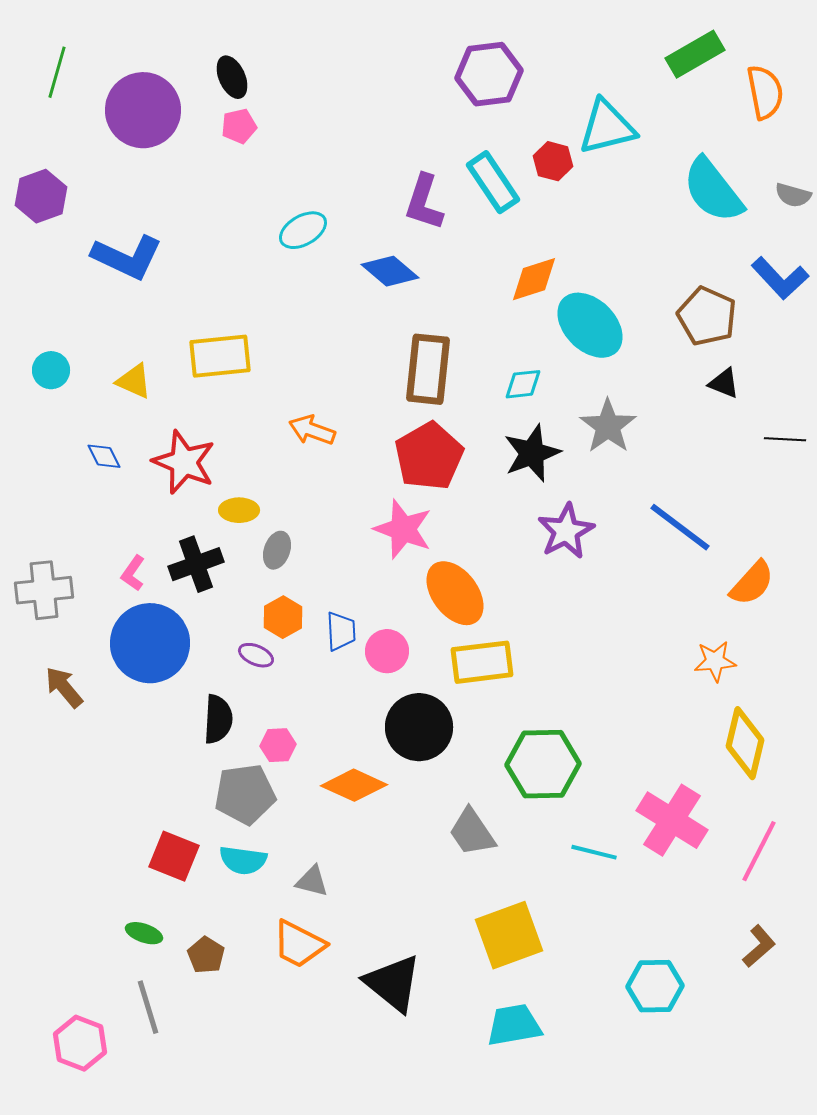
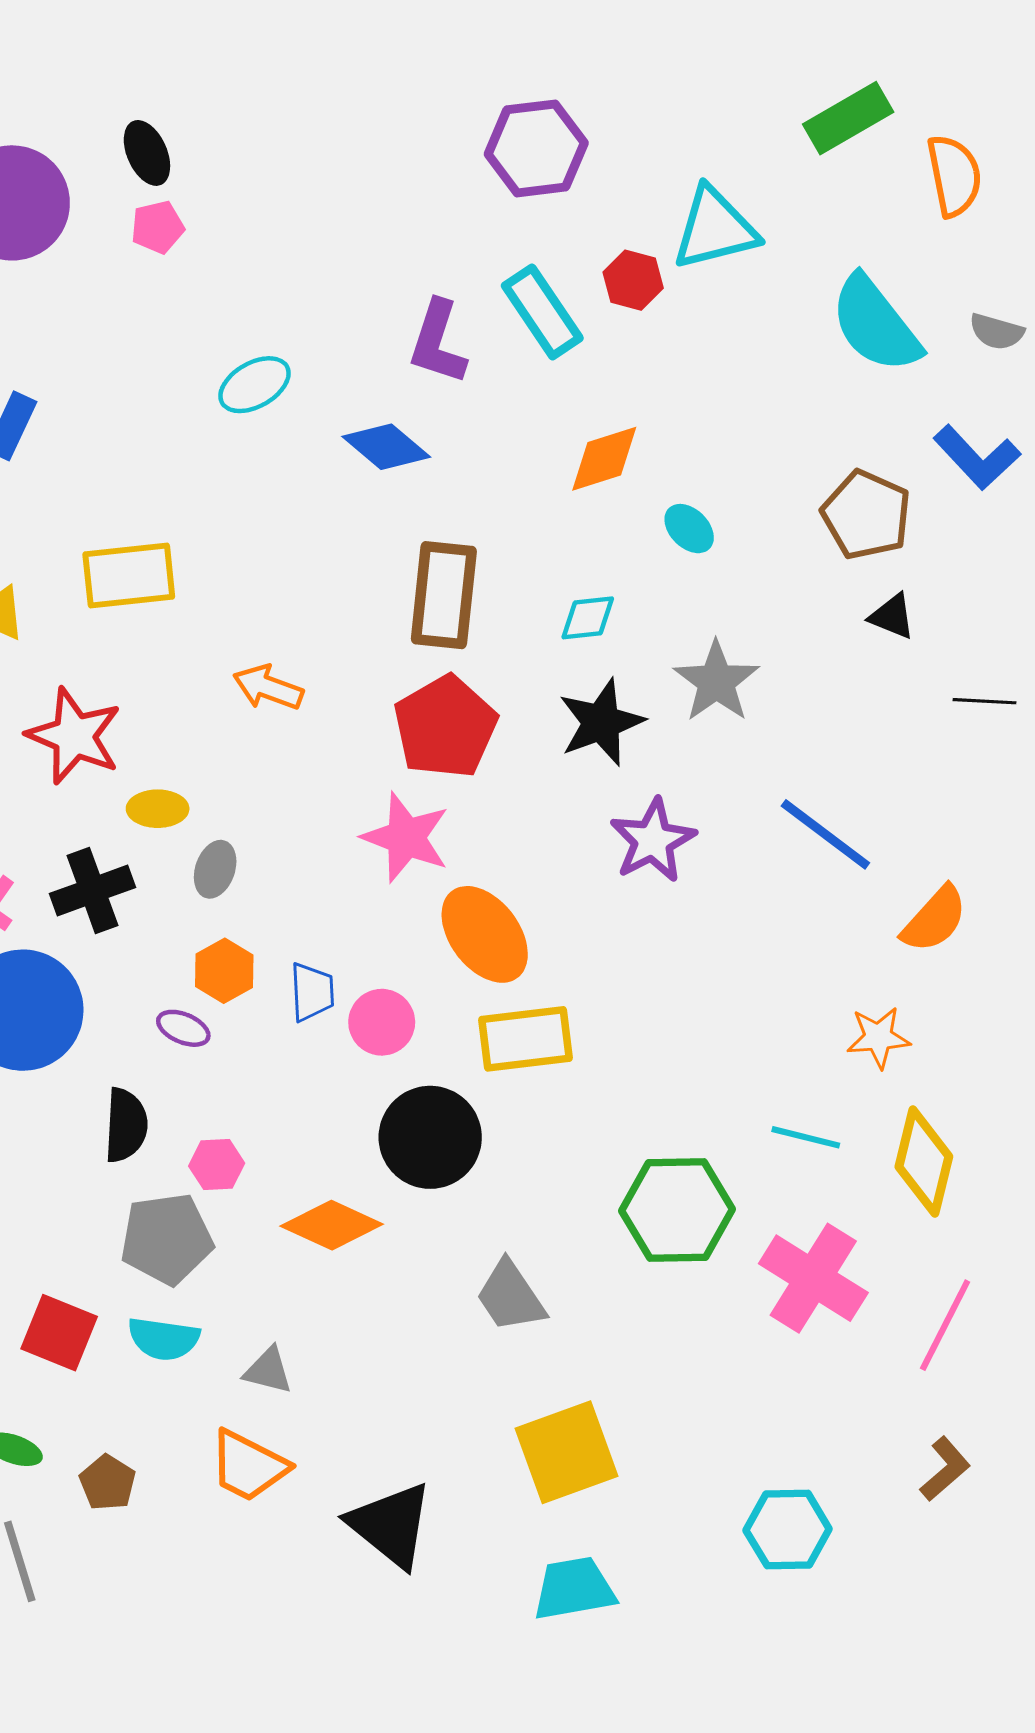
cyan ellipse: (590, 325) -> (689, 529), size x0.5
green hexagon: (543, 764) -> (677, 1210), moved
cyan line: (594, 852) -> (806, 1137), moved

